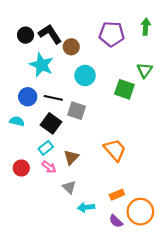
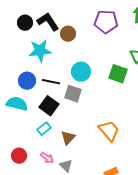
cyan star: (41, 65) -> (40, 51), turned -30
cyan circle: (85, 75) -> (81, 72), moved
cyan semicircle: (17, 121) -> (17, 104), size x1.5
pink arrow: (49, 167) -> (47, 158), moved
red circle: (21, 168) -> (19, 156), moved

